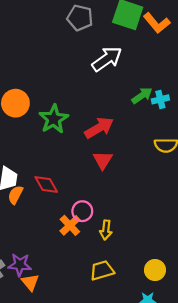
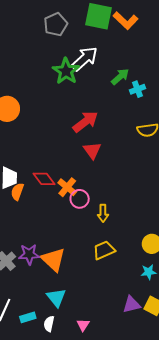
gray pentagon: (80, 18) -> (56, 24), turned -30
green arrow: (142, 95) -> (120, 77), moved
green star: (54, 119) -> (66, 71), moved
orange cross: (70, 225) -> (67, 187), moved
orange triangle: (30, 282) -> (53, 260), moved, size x1.5

